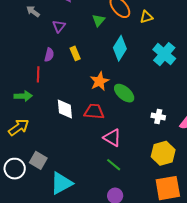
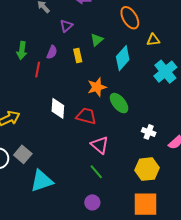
yellow triangle: (146, 17) -> (153, 40), moved
green triangle: (99, 20) -> (97, 40), moved
green arrow: (23, 96) -> (22, 50), moved, turned 90

